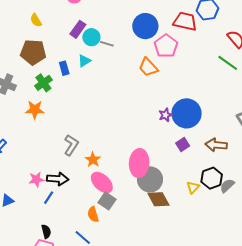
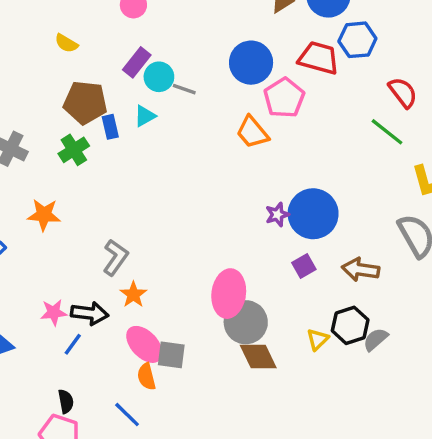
yellow semicircle: (36, 20) -> (66, 43), turned -32
brown pentagon: (33, 52) -> (85, 102), moved
orange star: (35, 110) -> (44, 215), moved
orange star: (93, 160) -> (133, 295), moved
pink ellipse: (102, 183) -> (144, 344), moved
gray square: (107, 201) -> (171, 355), turned -30

